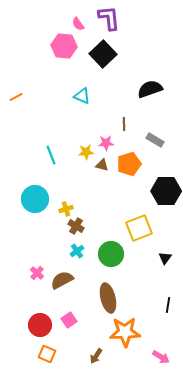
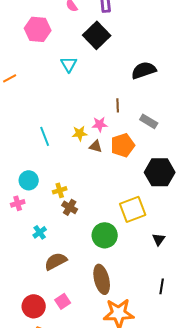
pink hexagon: (64, 46) -> (38, 29), moved
cyan triangle: (82, 96) -> (69, 64), moved, turned 36
cyan circle: (35, 199) -> (29, 180), size x0.7
cyan cross: (77, 251) -> (40, 232), moved
pink cross: (37, 273) -> (18, 203), moved, turned 32

